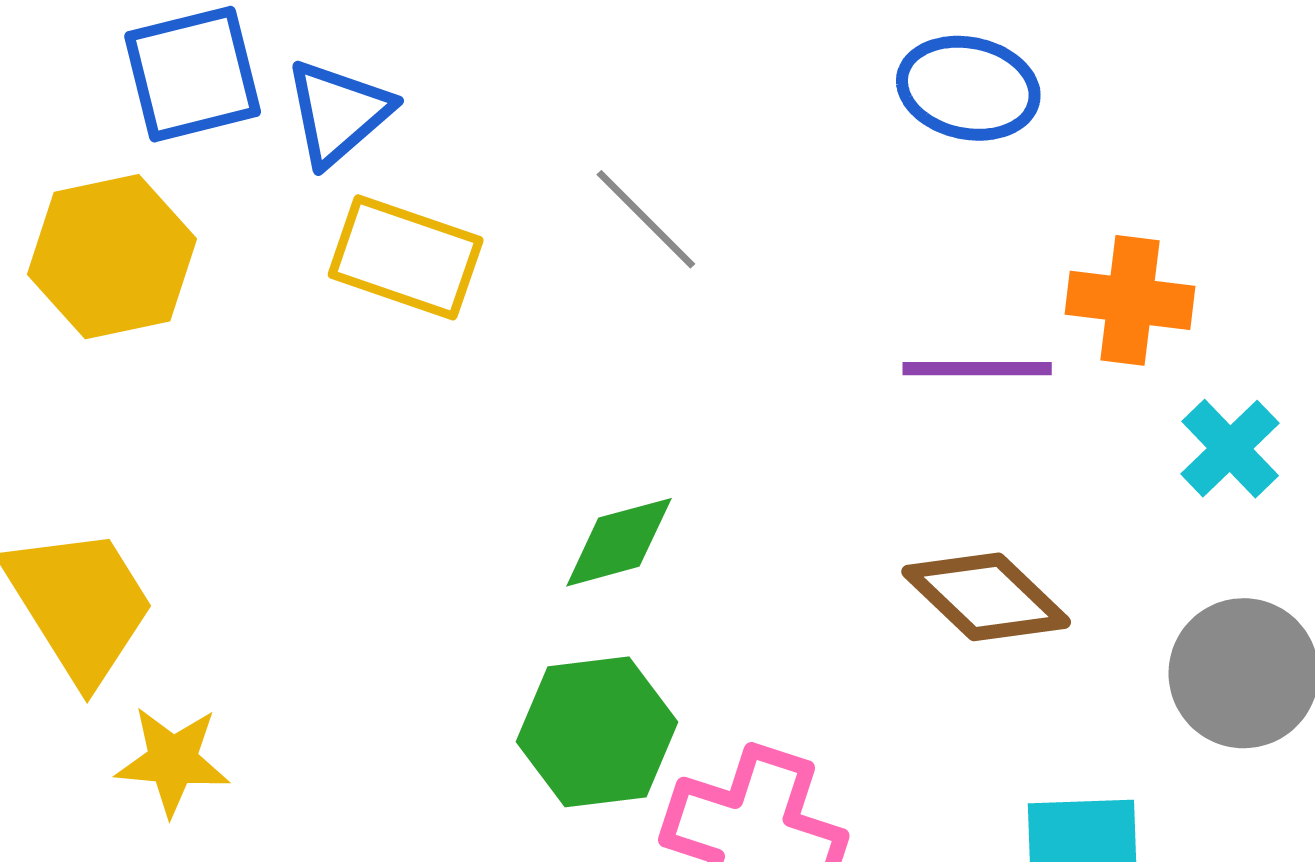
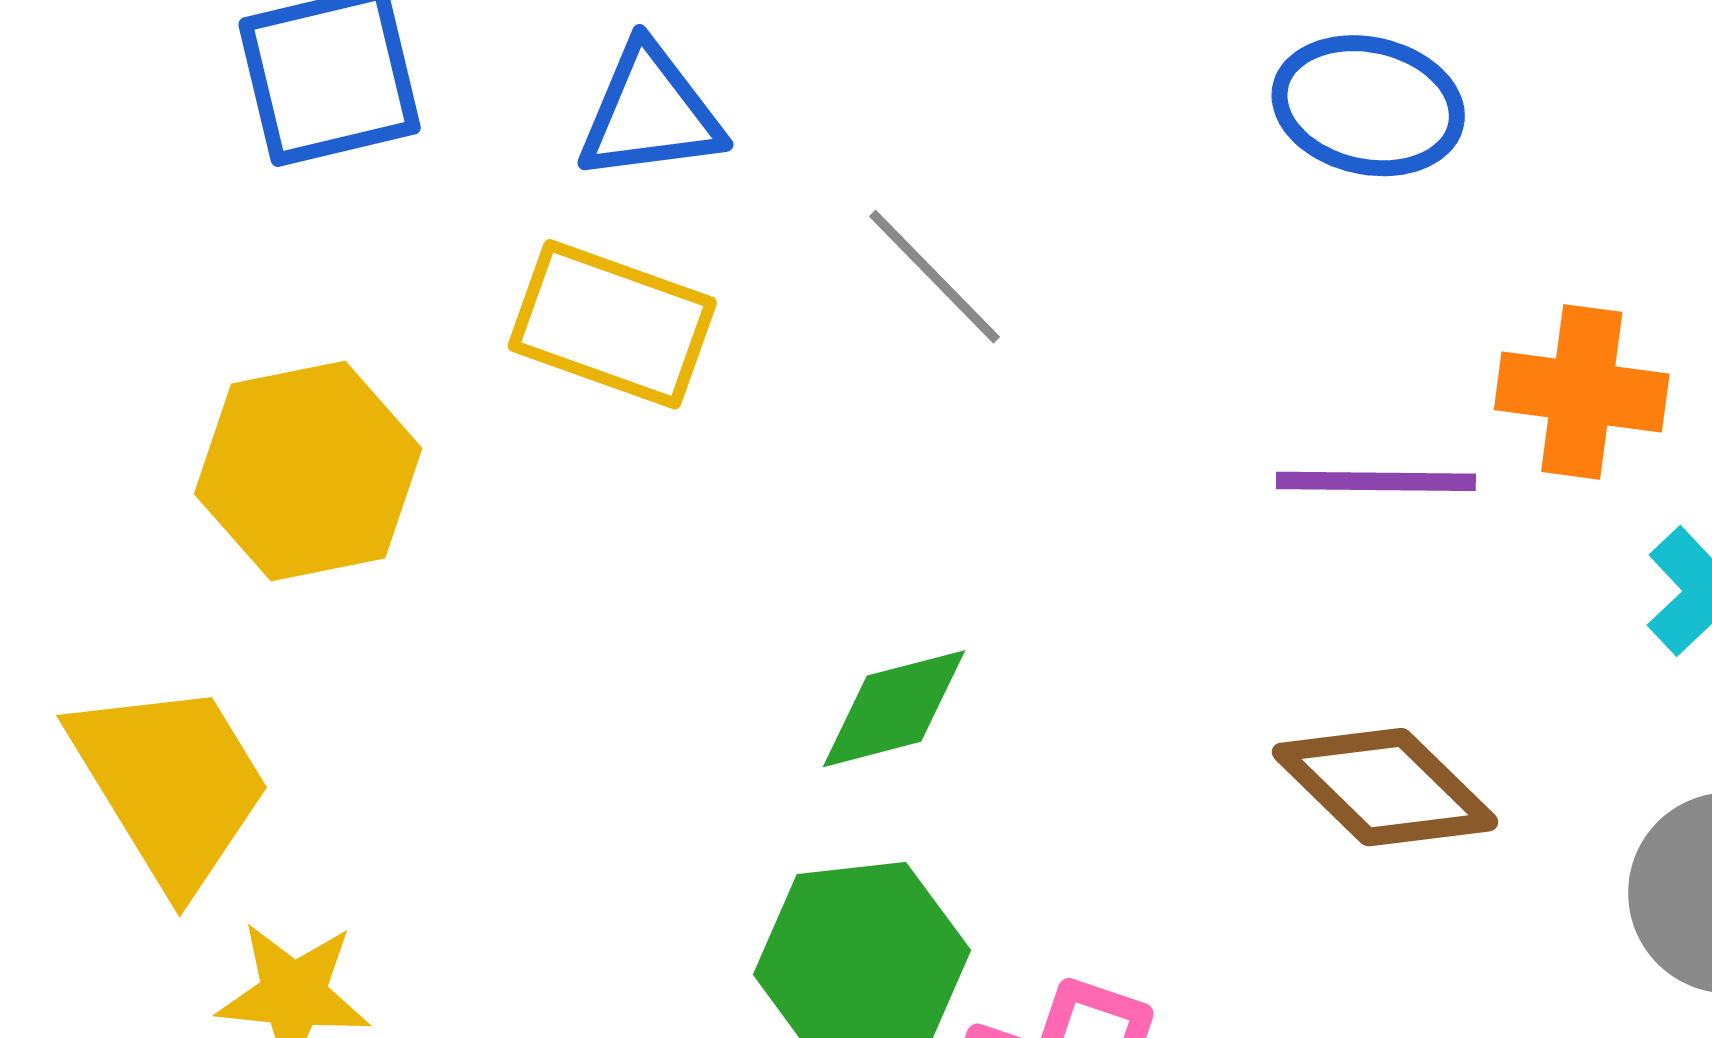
blue triangle: (338, 113) -> (650, 113), moved, turned 33
yellow hexagon: (112, 257) -> (308, 471), moved

